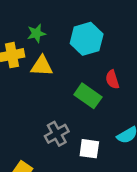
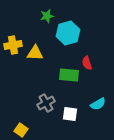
green star: (36, 33) -> (47, 16), moved
green rectangle: (88, 96) -> (69, 75), turned -30

